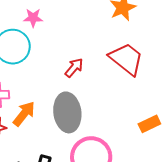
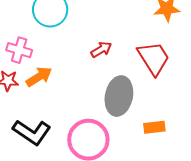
gray ellipse: (67, 112) -> (119, 96), moved

